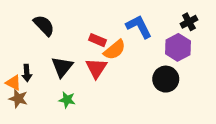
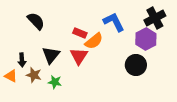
black cross: (189, 22) -> (155, 18), size x1.5
orange triangle: (13, 83) -> (11, 76), moved
brown star: (18, 99) -> (34, 75), moved

